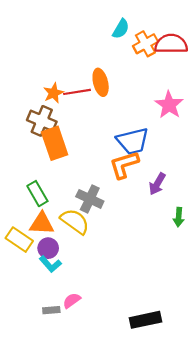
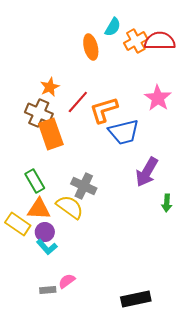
orange ellipse: (101, 82) -> (91, 47), moved
red line: (77, 92) -> (78, 102), moved, turned -40
orange L-shape: (124, 165) -> (104, 110), moved
purple arrow: (157, 184) -> (147, 172), size x1.4

